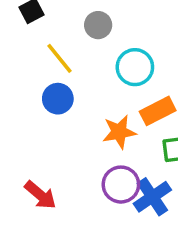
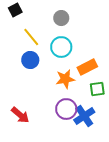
gray circle: (98, 25) -> (61, 18), moved
cyan circle: (135, 67) -> (61, 47), moved

